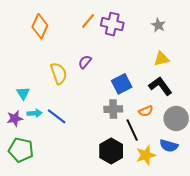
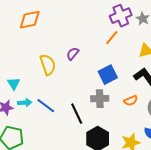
orange line: (88, 21) -> (112, 38), moved
purple cross: (112, 24) -> (121, 16), moved, turned -35
orange diamond: (40, 26) -> (30, 20), turned 55
black line: (132, 130) -> (77, 114), moved

